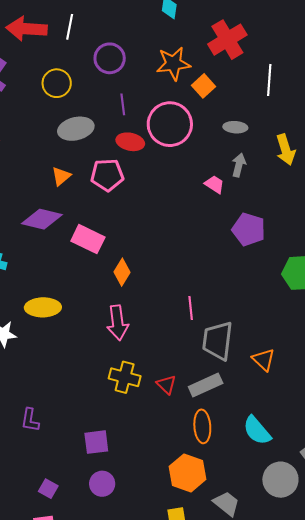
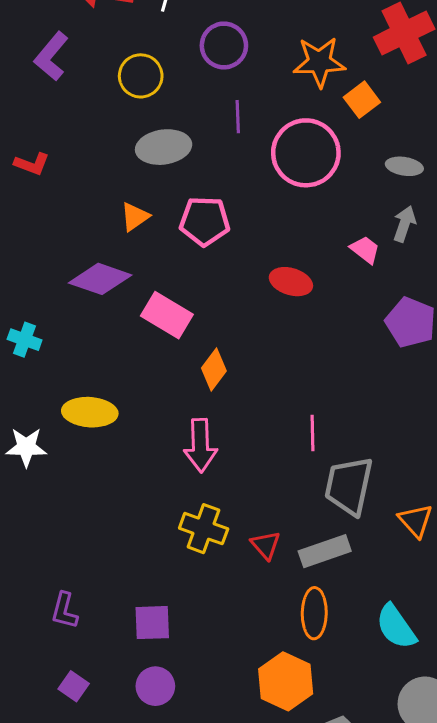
red ellipse: (130, 142) -> (291, 282), moved
purple L-shape: (30, 420) -> (64, 611), moved

